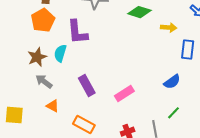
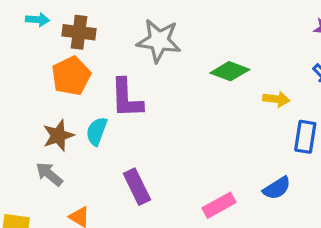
gray arrow: (44, 81) -> (49, 174), moved
pink rectangle: (124, 93) -> (219, 205), moved

